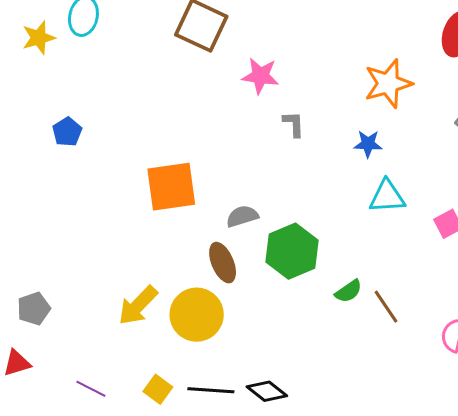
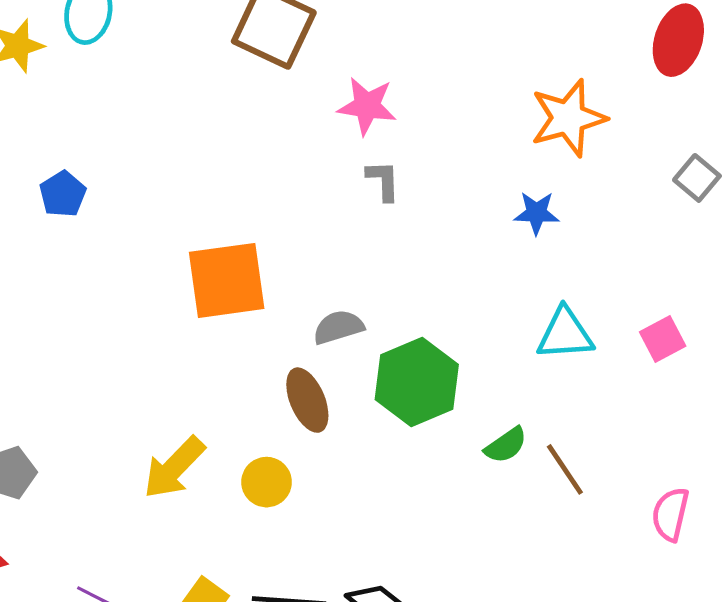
gray L-shape: (294, 124) -> (383, 181), moved
cyan triangle: (387, 197) -> (565, 334), moved
yellow circle: (197, 315) -> (267, 482), size x0.6

